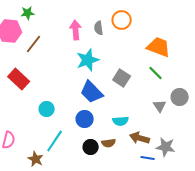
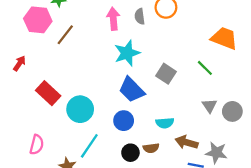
orange trapezoid: (159, 47) -> (224, 38), moved
red rectangle: (19, 79) -> (48, 93), moved
gray circle: (180, 97) -> (232, 111), moved
cyan circle: (47, 109) -> (80, 109), size x1.5

